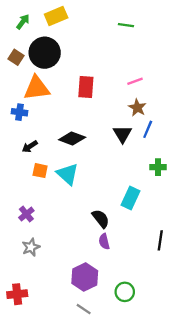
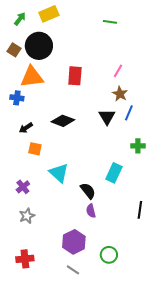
pink line: (135, 81) -> (118, 71), turned -40
cyan triangle: (68, 174) -> (59, 173), moved
red cross: (17, 294) -> (25, 259), moved

